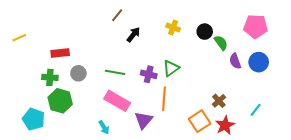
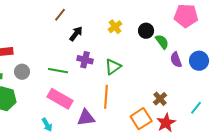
pink pentagon: (256, 26) -> (186, 16), moved
yellow cross: (173, 27) -> (115, 27), turned 32
purple cross: (149, 74) -> (85, 60), moved
purple triangle: (144, 120) -> (86, 118), turned 42

